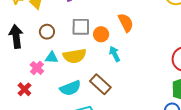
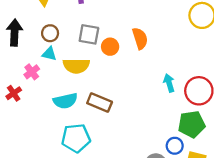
cyan arrow: (115, 54) -> (169, 83), moved
cyan triangle: (52, 58) -> (49, 54), moved
brown rectangle: (100, 84) -> (100, 103), turned -30

